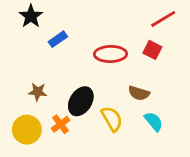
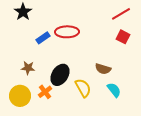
blue rectangle: (58, 39) -> (43, 38), moved
red square: (152, 50) -> (123, 37), moved
red ellipse: (111, 54) -> (67, 32), moved

